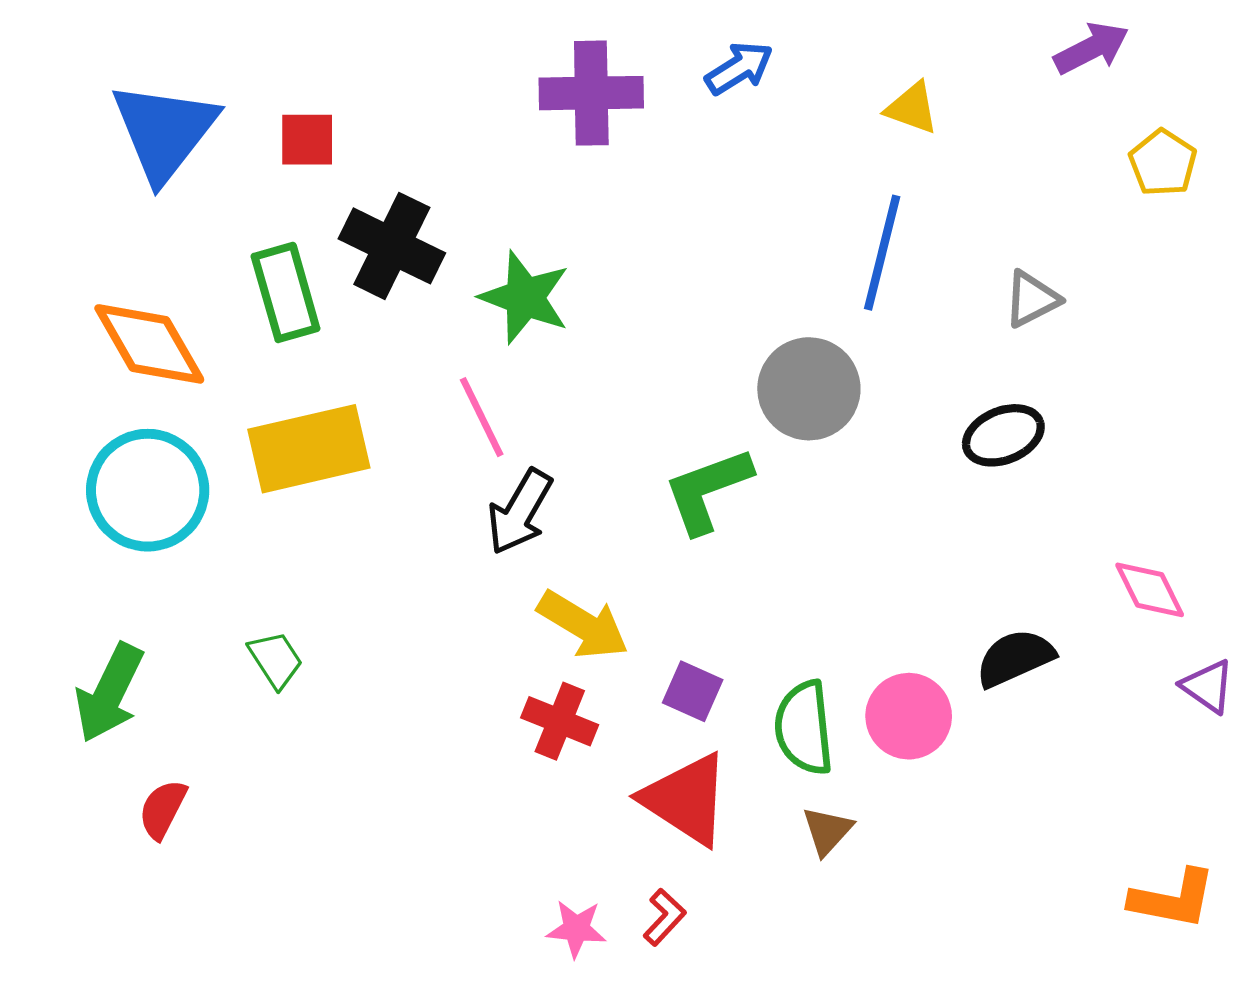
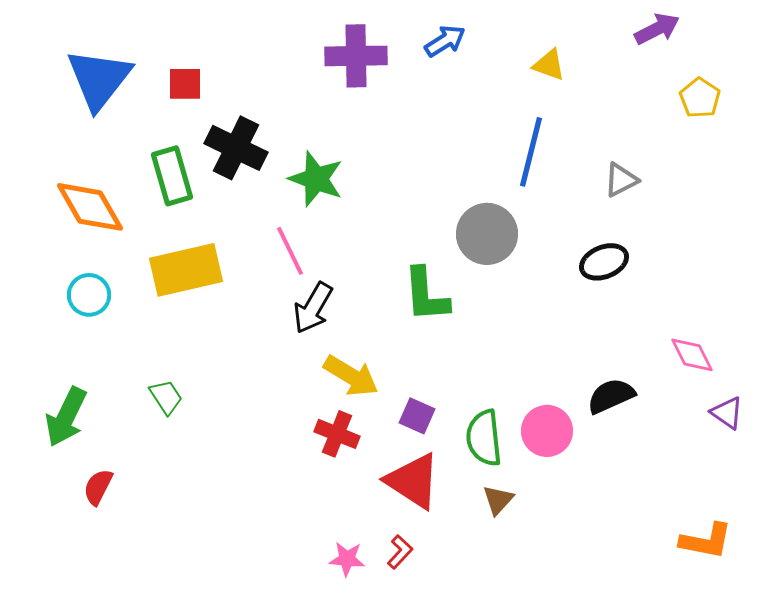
cyan circle: (148, 490) -> (89, 295), size x0.6
green L-shape: (708, 490) -> (426, 295), turned -74

